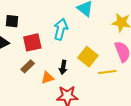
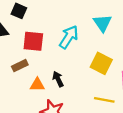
yellow square: (88, 57) -> (101, 63), moved, turned -30
black arrow: (63, 67) -> (58, 79), turned 128

